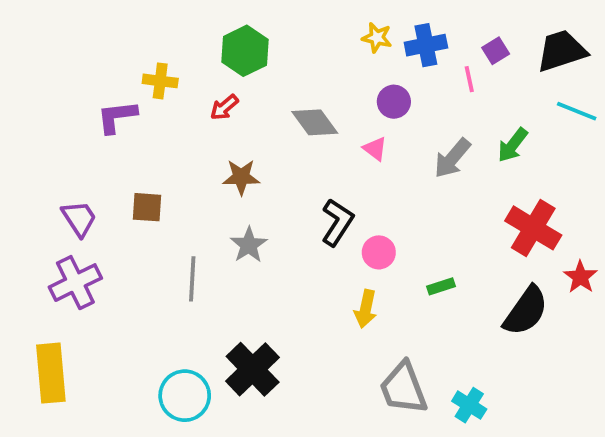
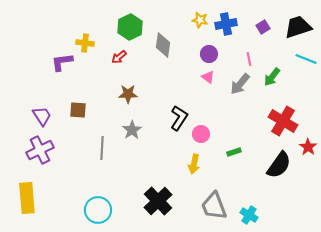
pink line: (469, 79) -> (249, 59), moved
gray diamond: (315, 122) -> (163, 45), moved, turned 45
pink triangle: (375, 149) -> (208, 77), moved
black cross: (253, 369) -> (158, 201), moved

